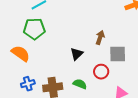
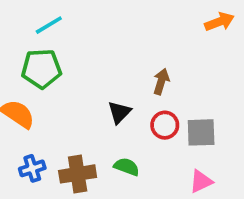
gray square: (118, 54) -> (201, 132), moved
red circle: (101, 72) -> (165, 125), moved

